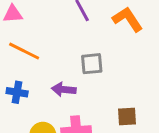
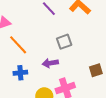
orange line: (24, 51) -> (18, 45), turned 35

